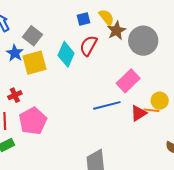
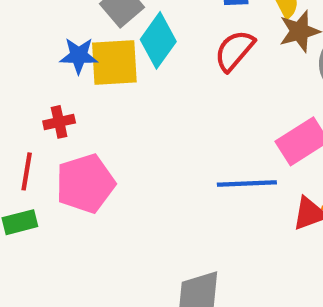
blue star: (15, 53) -> (79, 56), moved, turned 30
cyan diamond: (66, 54) -> (158, 40), moved

